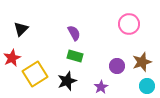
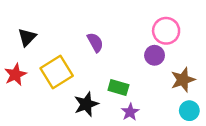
green rectangle: (75, 56) -> (118, 87), moved
purple circle: (117, 66) -> (155, 55), moved
yellow square: (35, 74) -> (57, 72), moved

